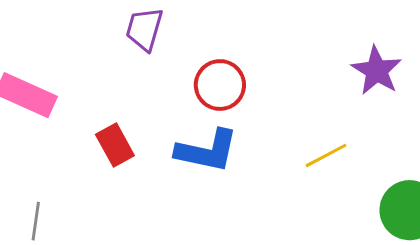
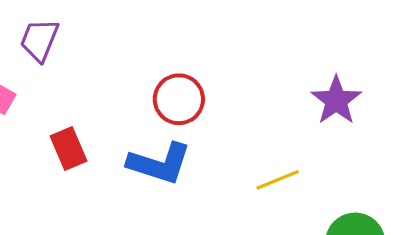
purple trapezoid: (144, 29) -> (39, 40), moved

